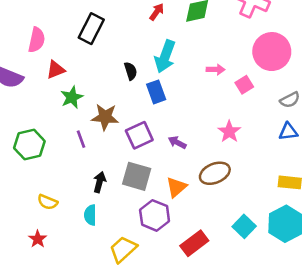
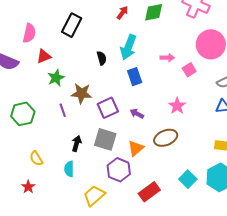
blue rectangle: (156, 92) -> (135, 77), moved
yellow semicircle: (48, 202) -> (36, 158), turned 35

